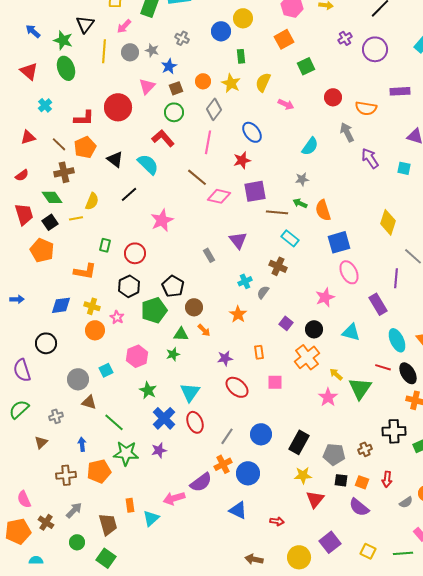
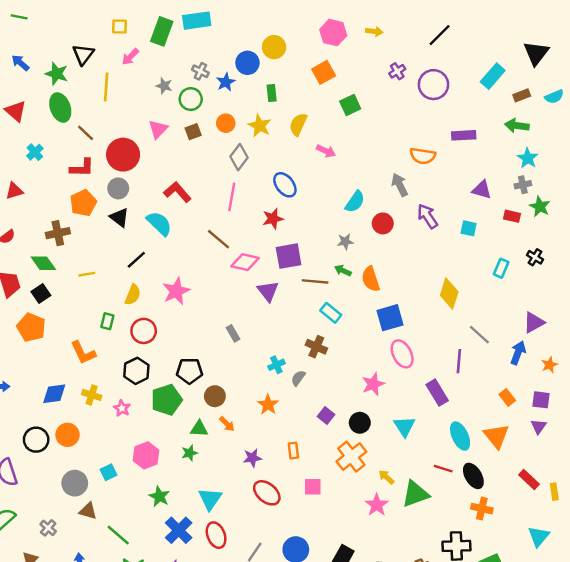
gray circle: (130, 52) -> (118, 188), moved
blue star: (169, 66) -> (226, 82), moved
red circle: (333, 97) -> (383, 223), moved
green circle: (174, 112) -> (191, 99), moved
brown line: (59, 144) -> (86, 133), moved
yellow semicircle: (92, 201) -> (133, 295), moved
yellow line: (76, 218) -> (87, 274), moved
purple triangle: (238, 240) -> (268, 291), moved
orange L-shape: (85, 271) -> (83, 353), turned 55
black pentagon: (173, 286) -> (189, 371), turned -30
orange circle: (95, 330) -> (67, 435), moved
cyan triangle: (351, 332) -> (404, 426), turned 42
green triangle: (360, 388) -> (415, 494), turned 35
gray cross: (56, 416) -> (48, 528), turned -32

